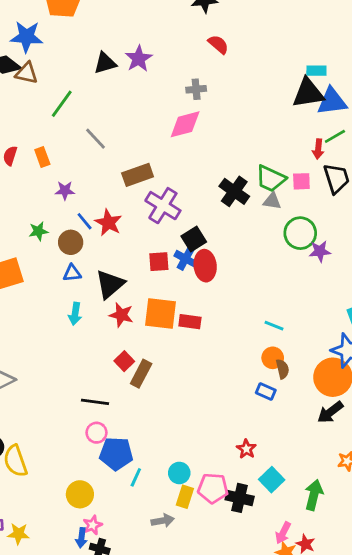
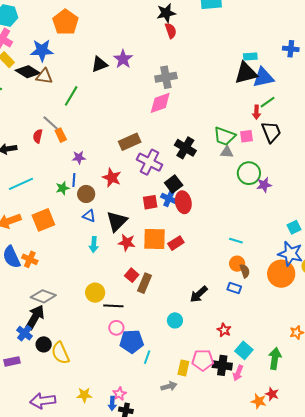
red semicircle: (218, 44) -> (171, 31), moved, turned 35
gray cross: (196, 89) -> (166, 77), size x1.5
gray line: (95, 139) -> (51, 123), moved
black cross: (234, 191) -> (185, 148), moved
blue line: (85, 221) -> (74, 180), moved, turned 48
blue triangle: (72, 273) -> (89, 216), turned 32
red rectangle: (190, 322) -> (176, 243), turned -35
black arrow: (330, 412) -> (199, 294), moved
cyan circle: (179, 473) -> (175, 320), moved
yellow circle: (80, 494) -> (95, 293), moved
pink arrow: (283, 533) -> (238, 373), moved
yellow star: (18, 534) -> (84, 395), moved

